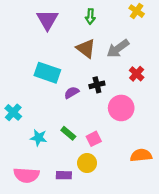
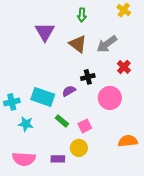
purple triangle: (47, 20) -> (45, 32), moved
cyan rectangle: (47, 73) -> (43, 97), moved
purple semicircle: (72, 93) -> (69, 91), moved
cyan cross: (13, 112) -> (12, 102), turned 35
cyan star: (39, 138) -> (26, 124), moved

